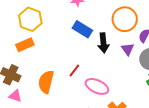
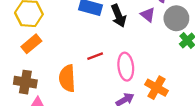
red line: (74, 70) -> (95, 56), turned 48
pink ellipse: (97, 86) -> (126, 67), turned 75

